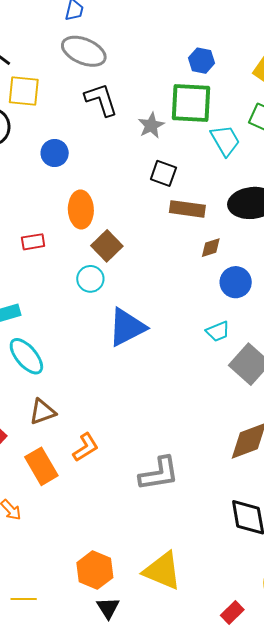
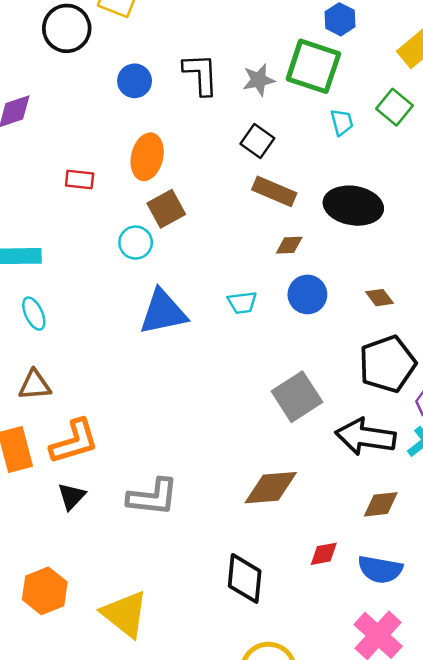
black L-shape: (101, 100) -> (201, 74), moved
cyan trapezoid: (225, 140) -> (342, 122), size x0.7
cyan trapezoid: (218, 331) -> (242, 303), moved
cyan ellipse: (26, 356) -> (34, 314), size x0.7
orange L-shape: (86, 447) -> (74, 442), size x1.4
black triangle: (108, 608) -> (72, 496), moved

